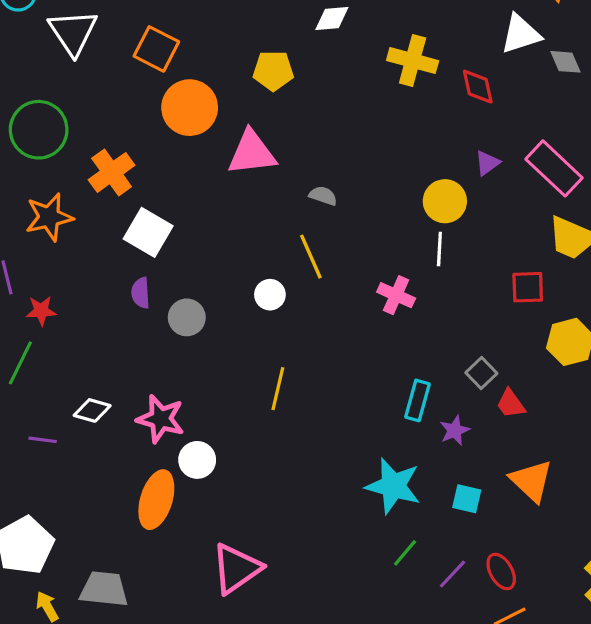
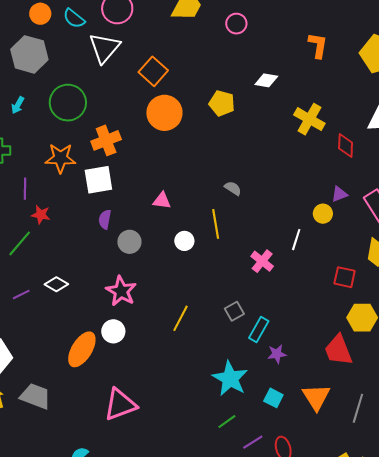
pink triangle: (252, 153) -> (162, 201), moved, size x0.6
yellow circle: (445, 201) -> (323, 214), moved, size x0.7
white square: (148, 232) -> (98, 180), moved, turned 36
gray square: (481, 373) -> (234, 311), moved
yellow line: (278, 389) -> (180, 318), moved
red trapezoid: (511, 404) -> (338, 350), moved, size x1.6
pink star: (161, 419) -> (121, 291), moved
purple line: (43, 440) -> (21, 294), turned -48

